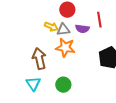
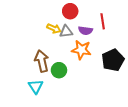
orange star: (65, 48) -> (81, 50), moved
green circle: (63, 85) -> (59, 70), moved

